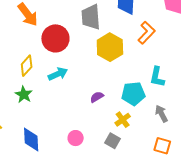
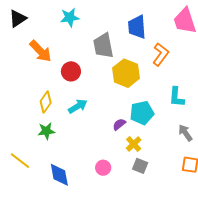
red circle: (55, 38) -> (71, 71), size x0.7
cyan pentagon: (133, 94) -> (142, 113), moved
green star: (24, 95) -> (46, 131), turned -30
yellow cross: (123, 120) -> (134, 144), moved

